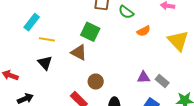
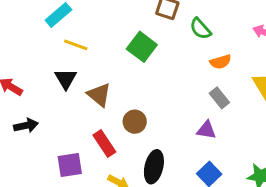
brown triangle: (79, 52) -> (99, 95), moved
gray rectangle: (162, 81) -> (219, 98), moved

